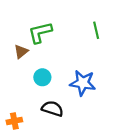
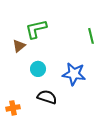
green line: (96, 30) -> (91, 36), moved

